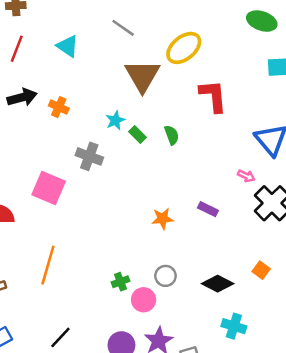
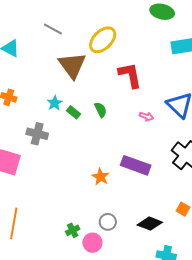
pink arrow: (246, 176) -> (146, 116), moved
purple rectangle: (208, 209) -> (136, 165), size x1.8
orange star: (163, 219) -> (100, 177), turned -30

